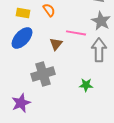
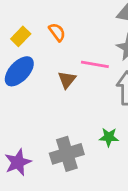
yellow rectangle: (23, 13) -> (21, 36), turned -56
gray cross: (43, 74) -> (67, 154), moved

